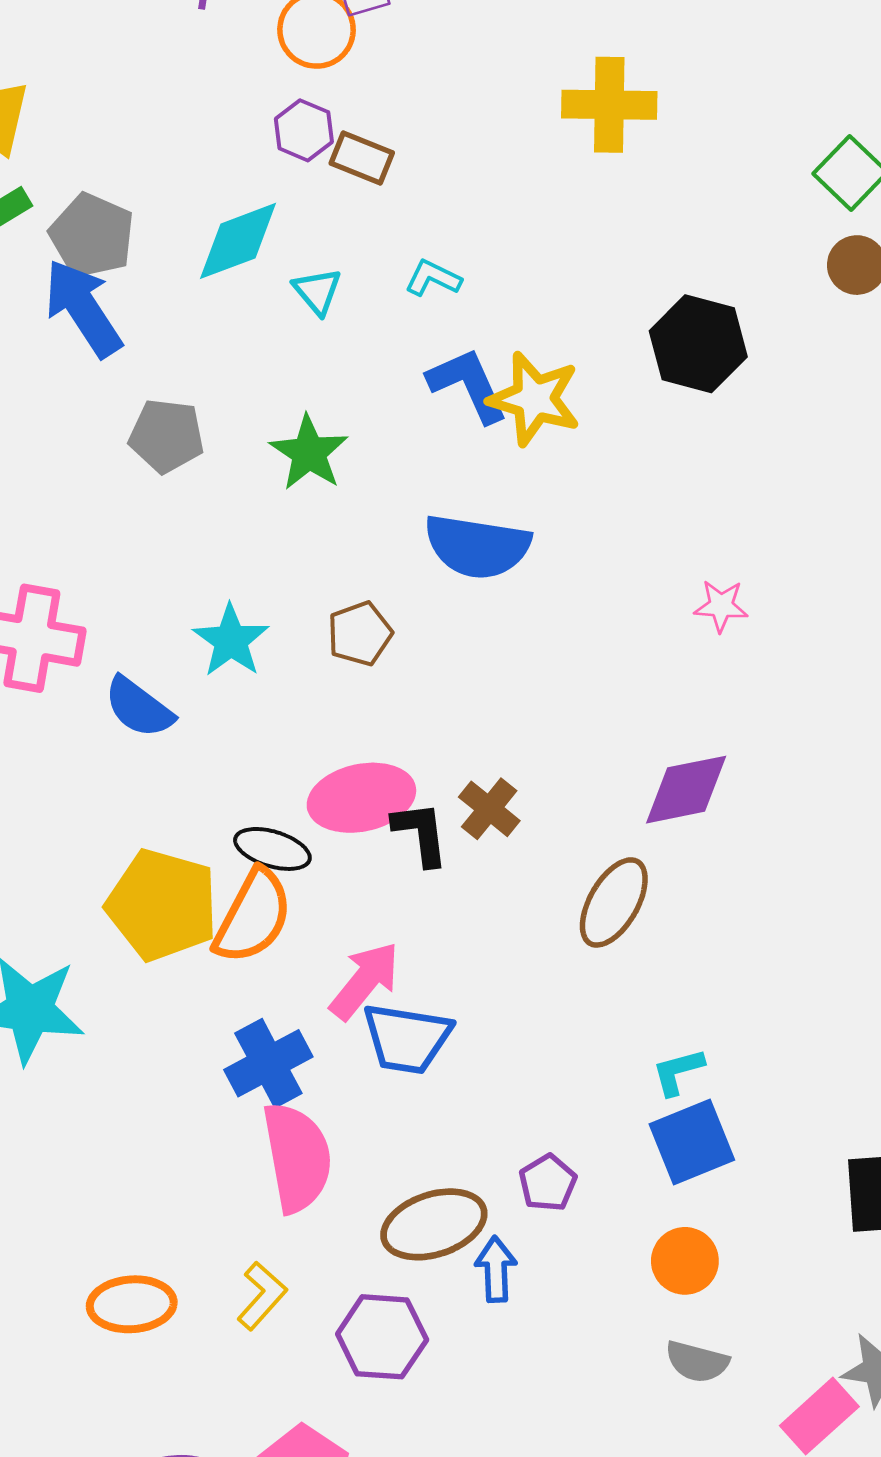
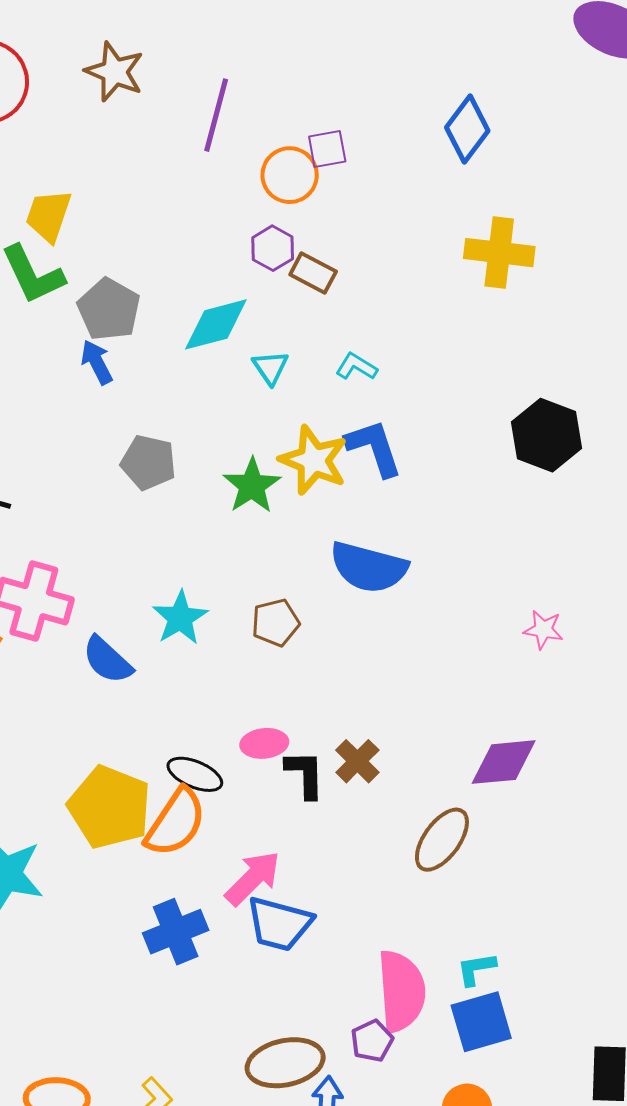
blue arrow: (83, 308) -> (97, 362), size x0.6
yellow star: (535, 399) -> (314, 460), moved
pink ellipse: (361, 798) -> (264, 743), size x0.6
pink semicircle: (297, 1157) -> (401, 991), moved

